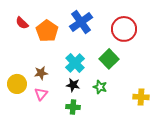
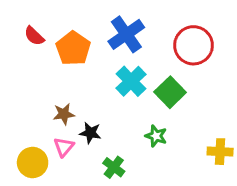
cyan cross: (75, 63) -> (131, 81), moved
yellow circle: (17, 84) -> (33, 162), moved
black star: (73, 85) -> (90, 133), moved
green cross: (73, 107) -> (114, 167), turned 32

